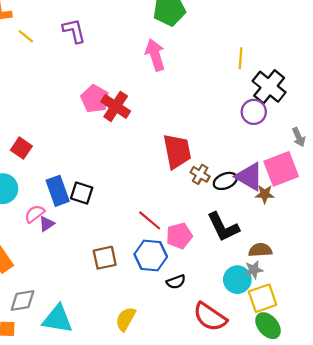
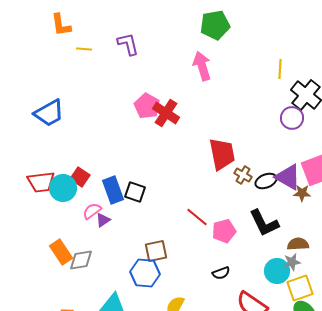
yellow line: (26, 36) -> (84, 49), turned -35
red square: (21, 148) -> (80, 177), moved
blue hexagon: (151, 255) -> (145, 273), moved
gray diamond: (23, 300) -> (81, 260), moved

